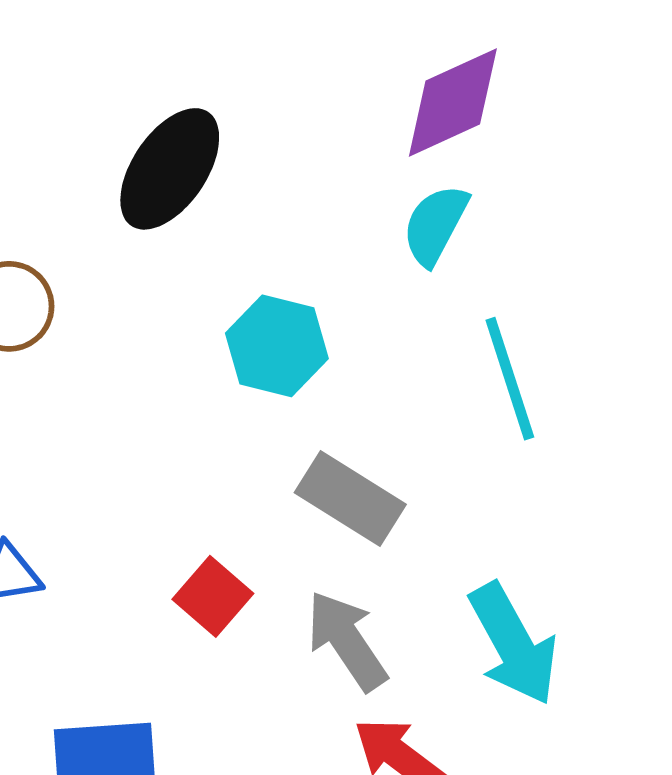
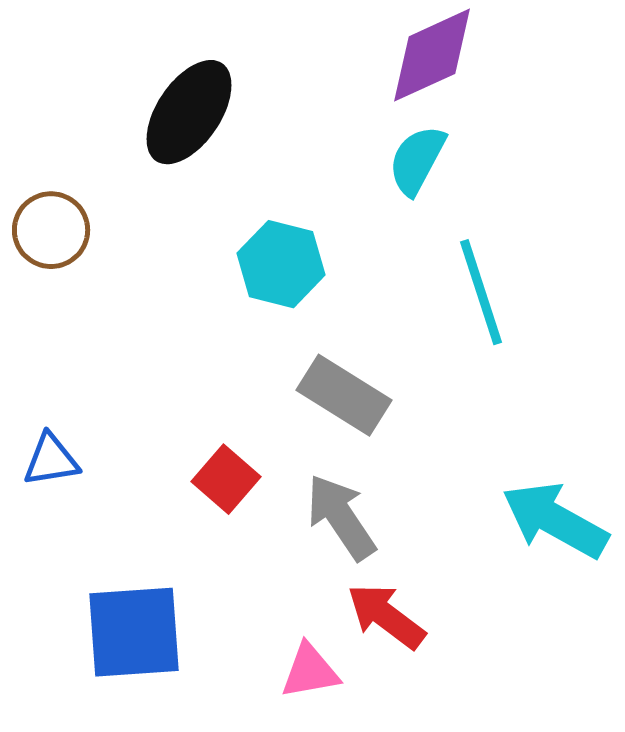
cyan arrow: (513, 644) -> (555, 520), moved, turned 148

